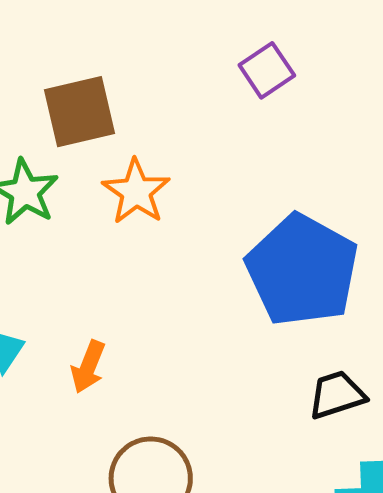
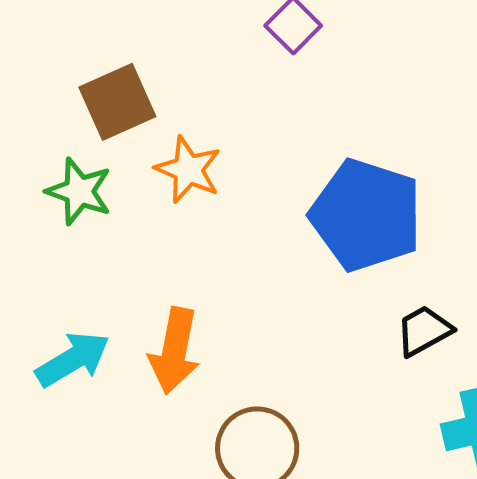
orange arrow: (88, 367) -> (174, 351), size x1.6

